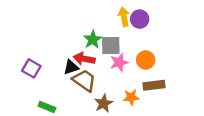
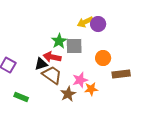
yellow arrow: (124, 17) -> (85, 22), turned -105
pink star: (119, 62) -> (80, 80), moved
brown rectangle: (154, 85) -> (121, 74), moved

